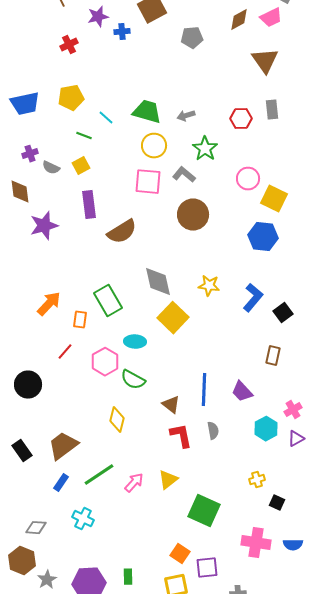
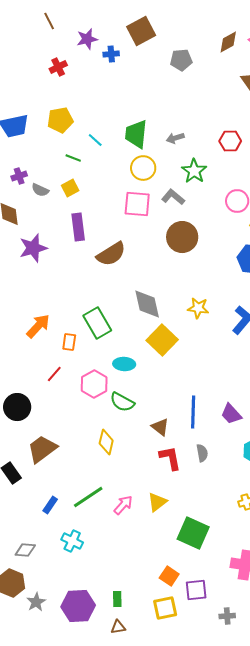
green trapezoid: (147, 112) -> (136, 134), turned -100
brown trapezoid: (63, 446) -> (42, 449), moved

